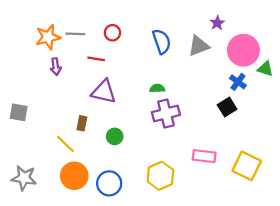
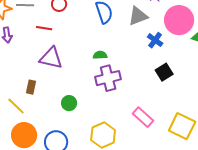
blue cross: (238, 82) -> (155, 40), moved
green circle: (115, 136) -> (69, 103), moved
pink rectangle: (204, 156) -> (143, 117), turned 35

